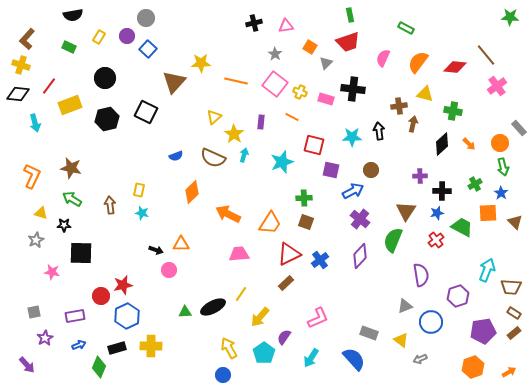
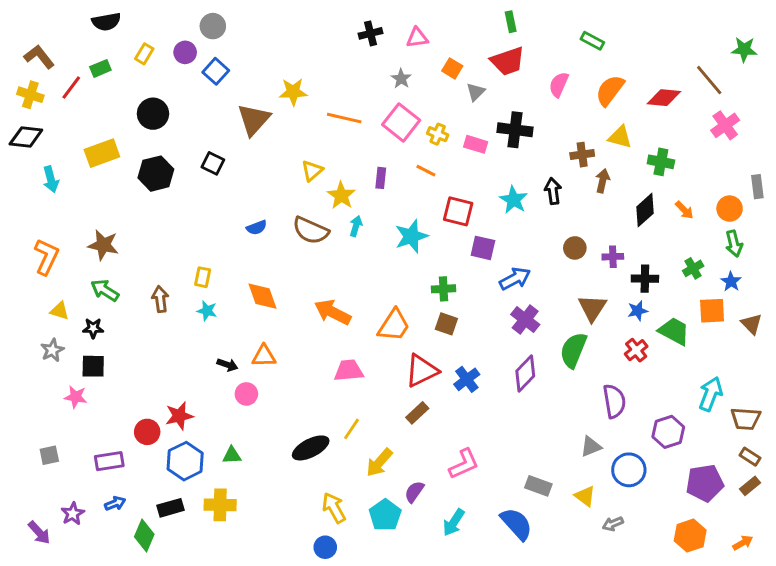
green star: (510, 17) -> (744, 49), moved
brown L-shape: (27, 39) -> (39, 57), turned 100
green rectangle: (69, 47) -> (100, 68), turned -48
red line: (49, 86) -> (71, 87), moved
black square: (146, 112) -> (213, 163), size x0.7
gray rectangle: (519, 128) -> (757, 187), turned 35
cyan star: (352, 137) -> (514, 200), turned 30
brown circle: (371, 170) -> (575, 248), moved
orange diamond: (192, 192) -> (262, 296), moved, turned -65
black square: (81, 253) -> (93, 366), moved, size x0.7
green triangle: (185, 312) -> (232, 455), moved
purple star: (45, 338) -> (73, 514), moved

